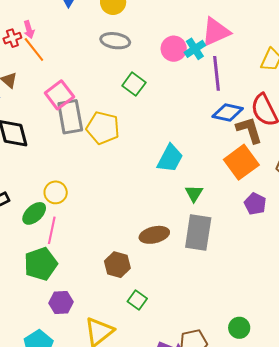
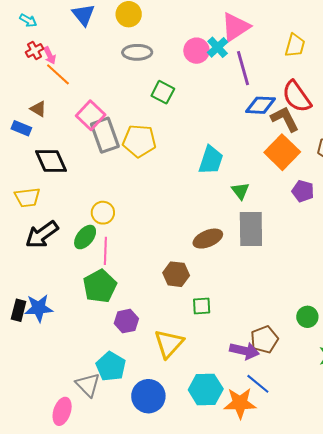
red cross: (12, 38) -> (35, 51), moved
green square: (137, 300) -> (202, 306), turned -30

